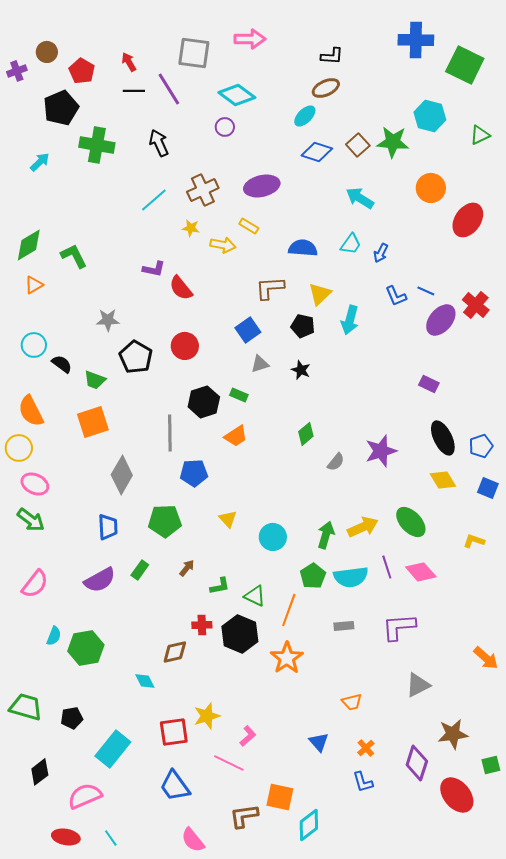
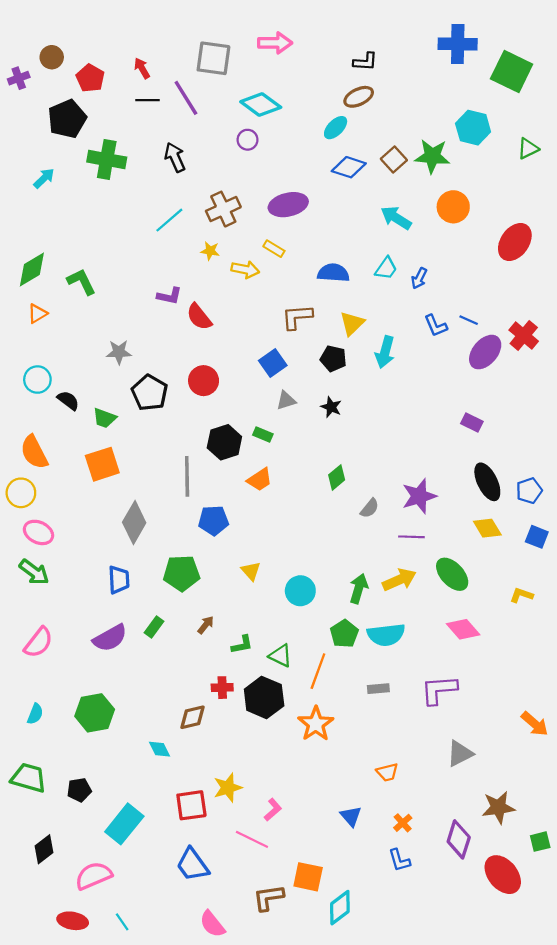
orange circle: (431, 188) -> (453, 207), moved
purple line: (387, 567) -> (411, 537), moved, turned -70
cyan semicircle: (54, 636) -> (35, 714), moved

